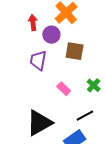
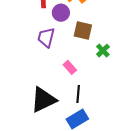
green cross: (94, 85) -> (103, 51), moved
black line: (85, 116) -> (78, 94), moved, turned -60

